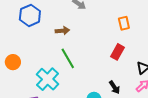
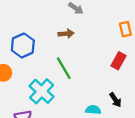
blue hexagon: (30, 15) -> (23, 45), moved
brown arrow: (62, 31) -> (66, 34), moved

